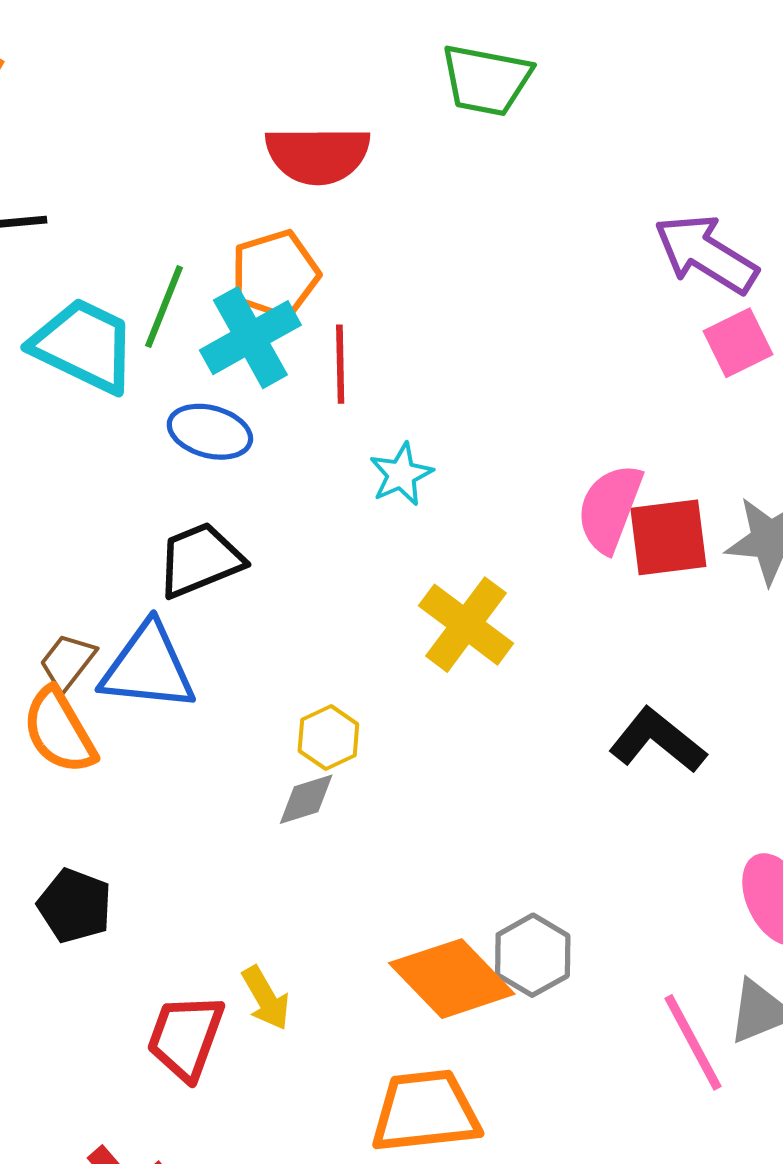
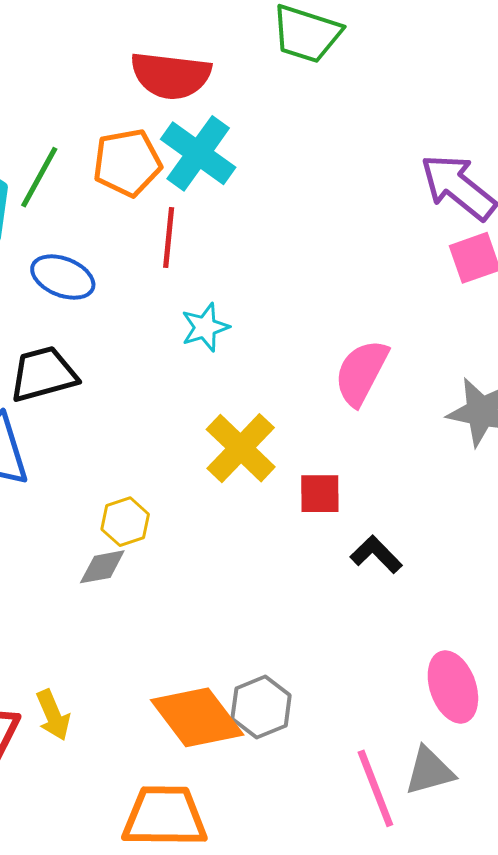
cyan cross: (250, 338) -> (198, 153), moved, turned -32
red square: (668, 537) -> (320, 494), moved, size x0.7
black L-shape: (657, 740) -> (376, 554), size x0.7

